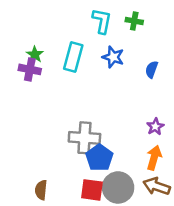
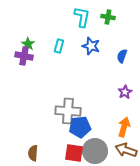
cyan rectangle: (73, 57) -> (59, 46), size x0.6
purple star: (155, 127) -> (125, 92), moved
blue pentagon: (99, 158) -> (80, 127), turned 30

